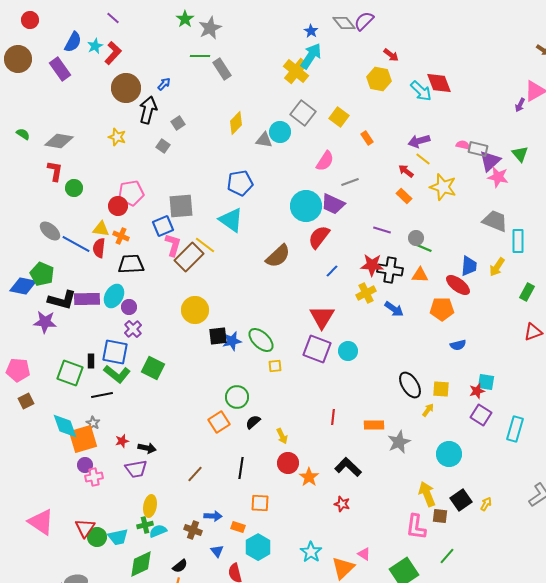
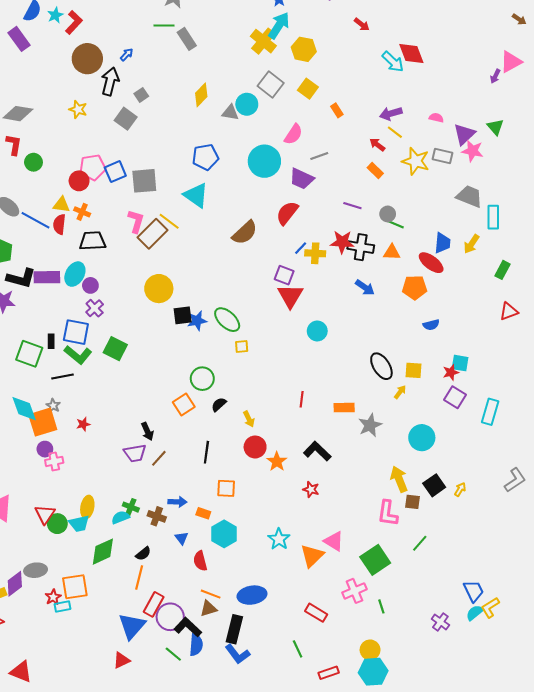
yellow hexagon: (379, 79) -> (304, 49), moved
gray square: (163, 146) -> (126, 119), size x1.5
gray rectangle: (478, 149) -> (443, 156), moved
cyan circle: (306, 206) -> (264, 161), moved
blue square: (163, 226) -> (115, 172), moved
yellow cross: (366, 293) -> (315, 253), moved, turned 30
purple square: (317, 349) -> (284, 275), moved, size x0.7
black arrow: (147, 448) -> (147, 431), moved, turned 54
purple trapezoid: (136, 469) -> (135, 453), moved
yellow ellipse: (150, 506) -> (87, 507), moved
green cross: (145, 525) -> (131, 507), moved, turned 35
pink triangle: (364, 554) -> (334, 541), size x1.5

